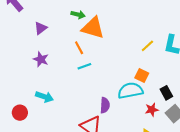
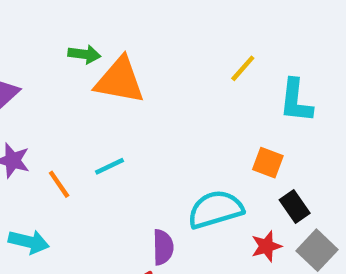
yellow line: (147, 46) -> (243, 68), moved
orange line: (79, 48) -> (59, 184), moved
orange square: (142, 76) -> (268, 163), moved

